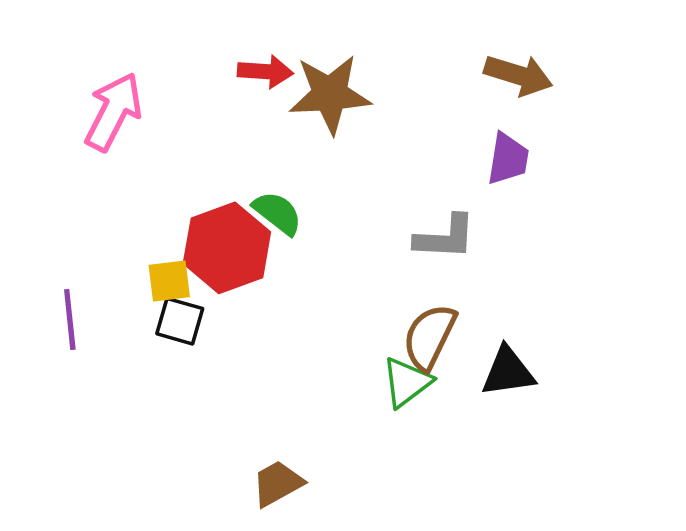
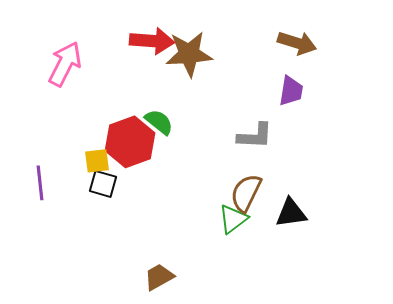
red arrow: (265, 72) -> (152, 41), size x1.4

